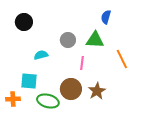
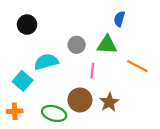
cyan semicircle: (41, 55) -> (46, 62), size x1.5
orange line: (122, 59) -> (137, 66), turned -36
cyan square: (29, 81) -> (23, 81), moved, turned 36

